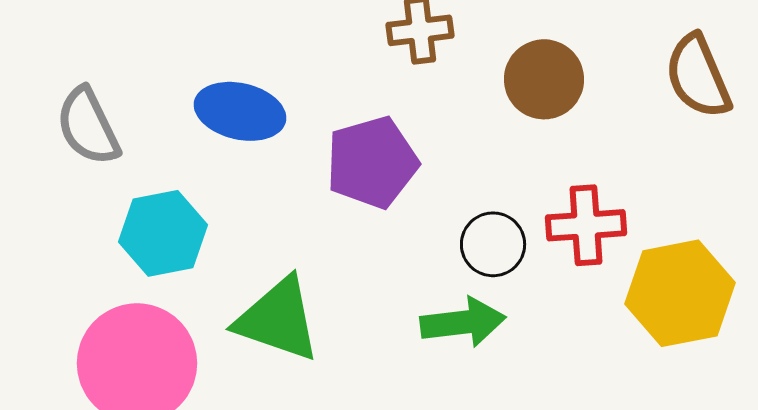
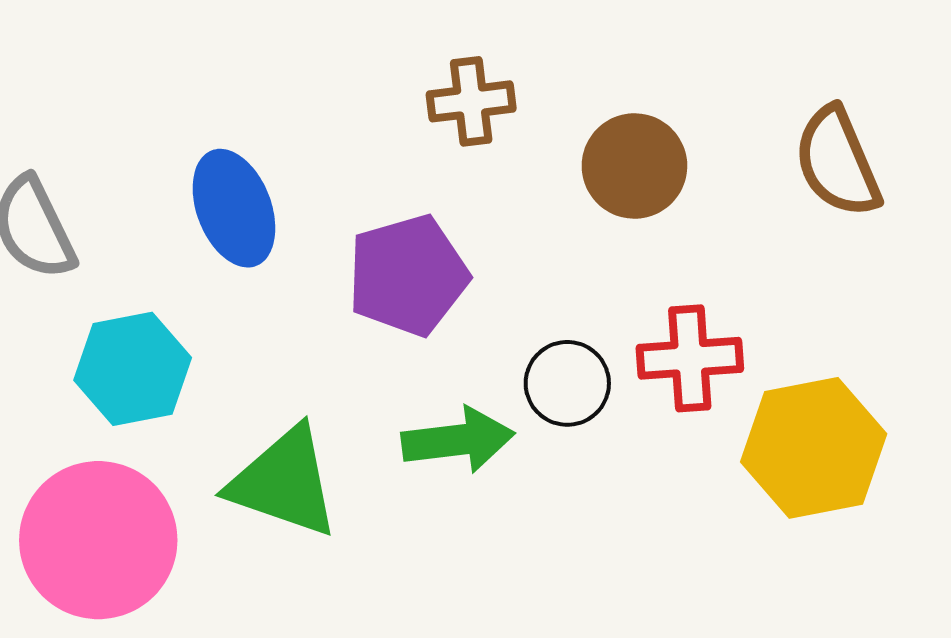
blue ellipse: (240, 111) -> (234, 208), turned 56
green arrow: (463, 322) -> (458, 440), moved

